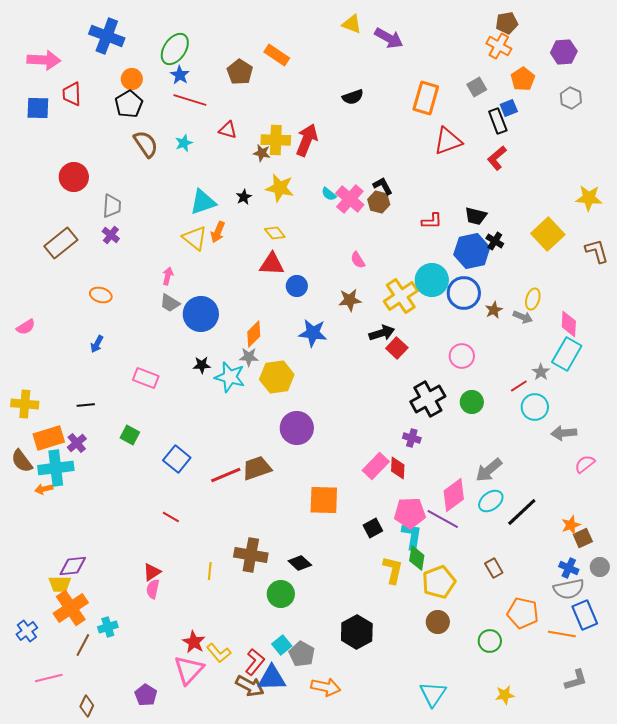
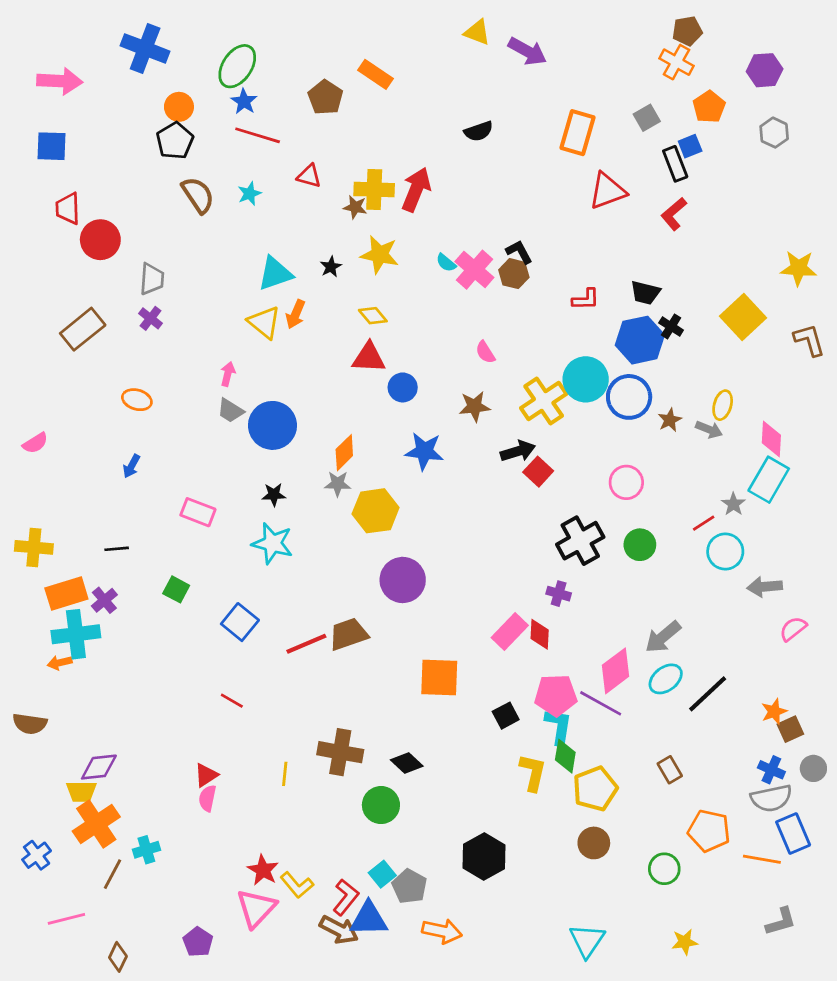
red trapezoid: (72, 94) -> (68, 209), moved
cyan star: (230, 377) -> (272, 543), moved
brown semicircle: (22, 461) -> (30, 724), moved, turned -45

